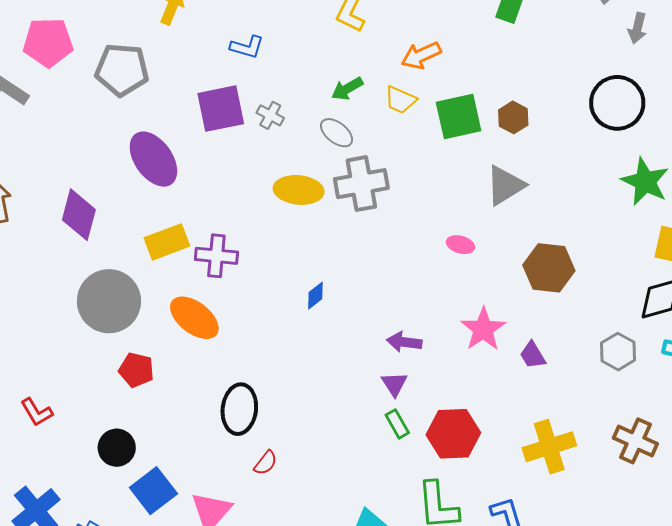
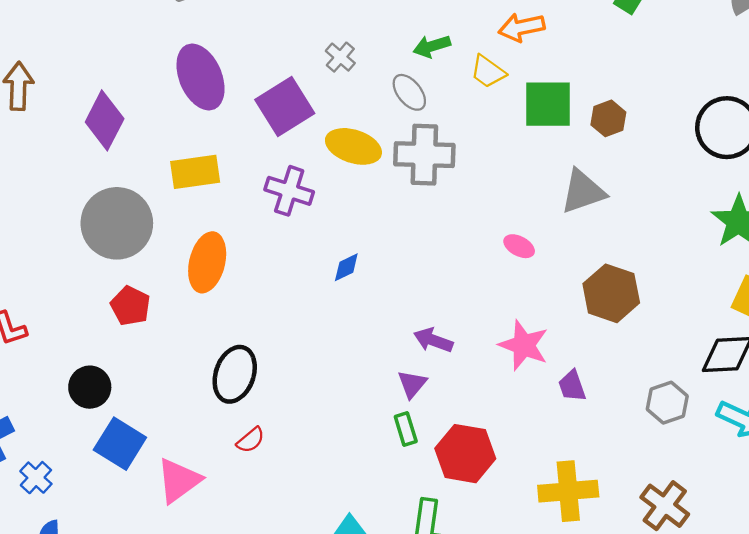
purple square: (221, 109) -> (285, 107), moved, turned -33
purple cross: (216, 256) -> (289, 191), moved
orange ellipse: (194, 318) -> (207, 262), turned 54
pink star: (483, 329) -> (524, 345), turned -30
blue square: (153, 491) -> (120, 444), turned -33

